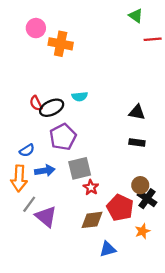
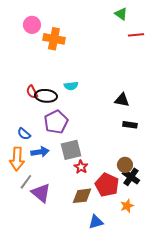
black ellipse: (52, 108) -> (46, 96), turned 30
black rectangle: (137, 143) -> (130, 125), moved
blue semicircle: (27, 150) -> (24, 134), turned 72

